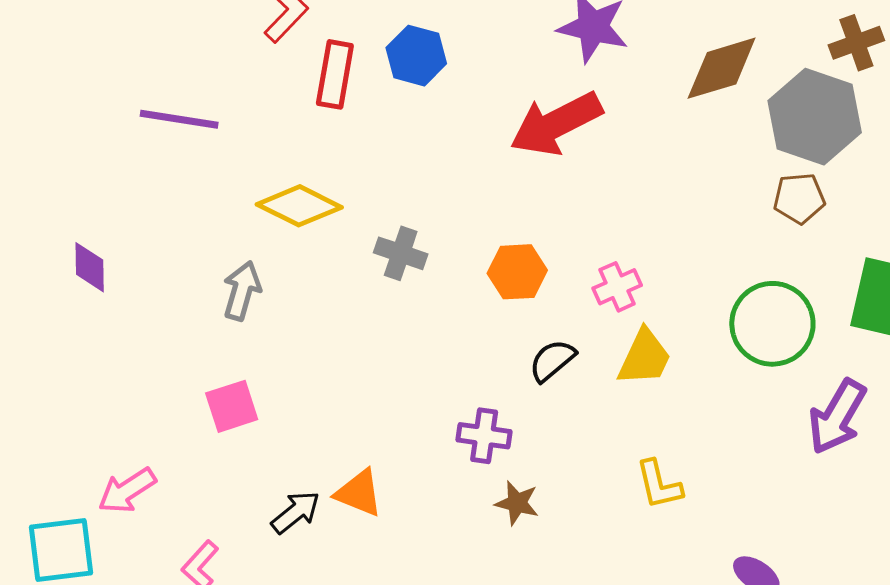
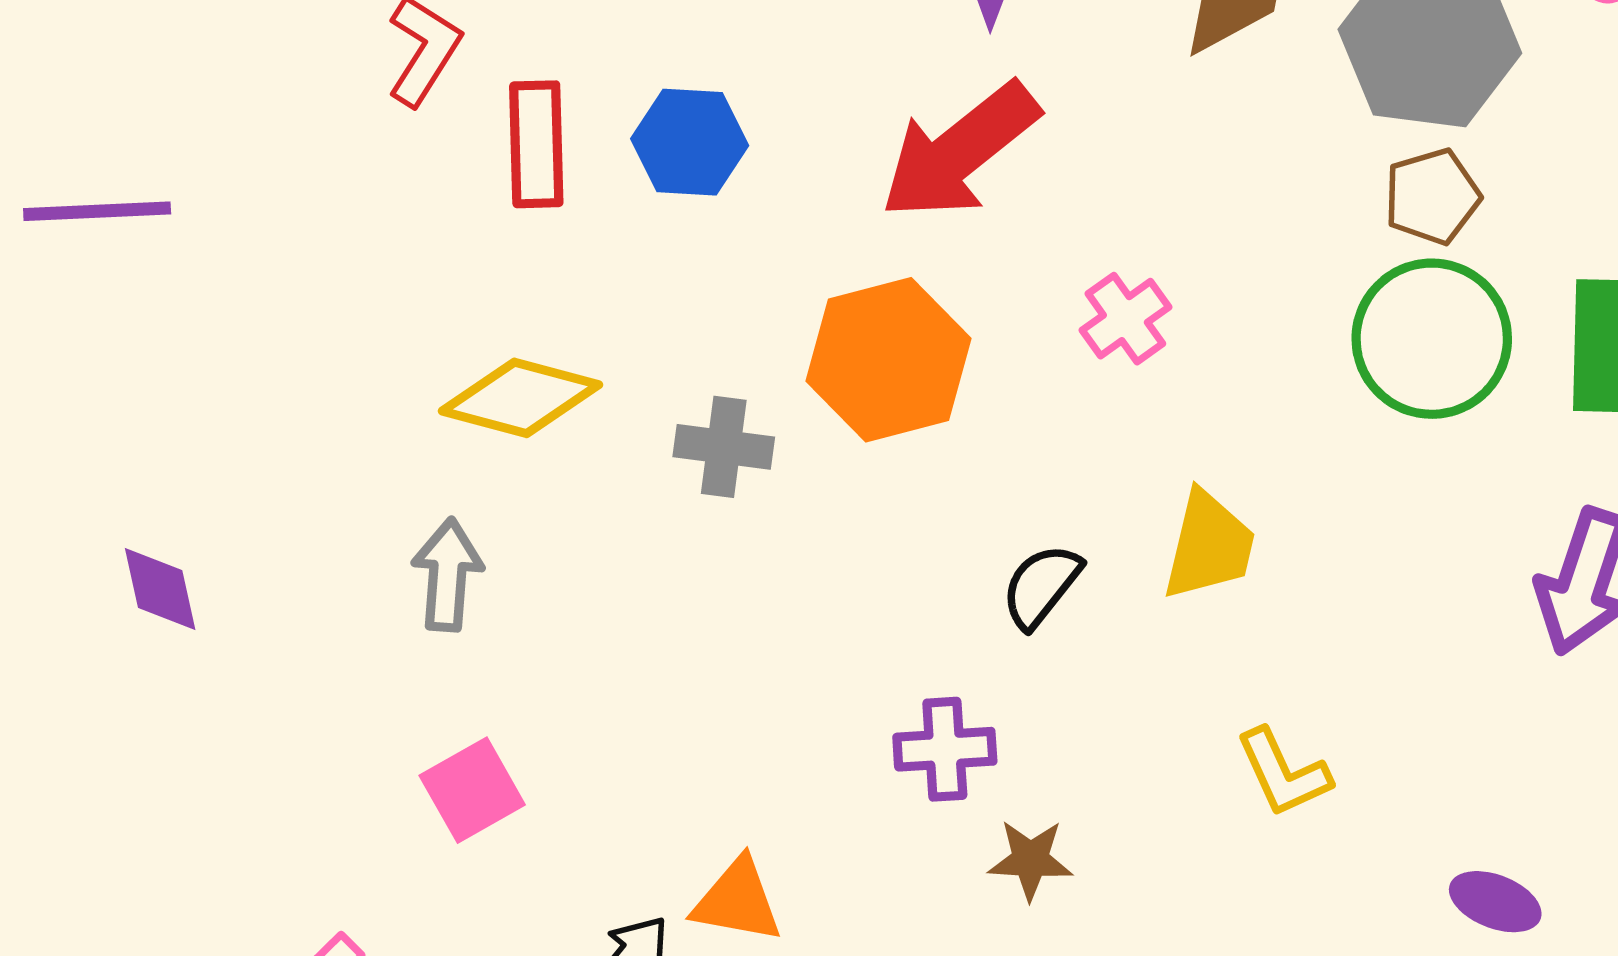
blue hexagon: (416, 56) -> (690, 142), moved
purple line: (179, 119) -> (97, 211), moved
orange hexagon: (517, 272) -> (889, 360), moved, size x1.5
pink cross: (617, 287) -> (1125, 319), moved
green circle: (772, 324) -> (1432, 339), moved

